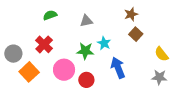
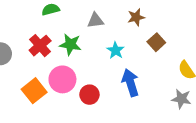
brown star: (131, 14) -> (136, 17), moved
green star: (85, 51) -> (70, 44), moved
orange square: (29, 72) -> (34, 91), moved

